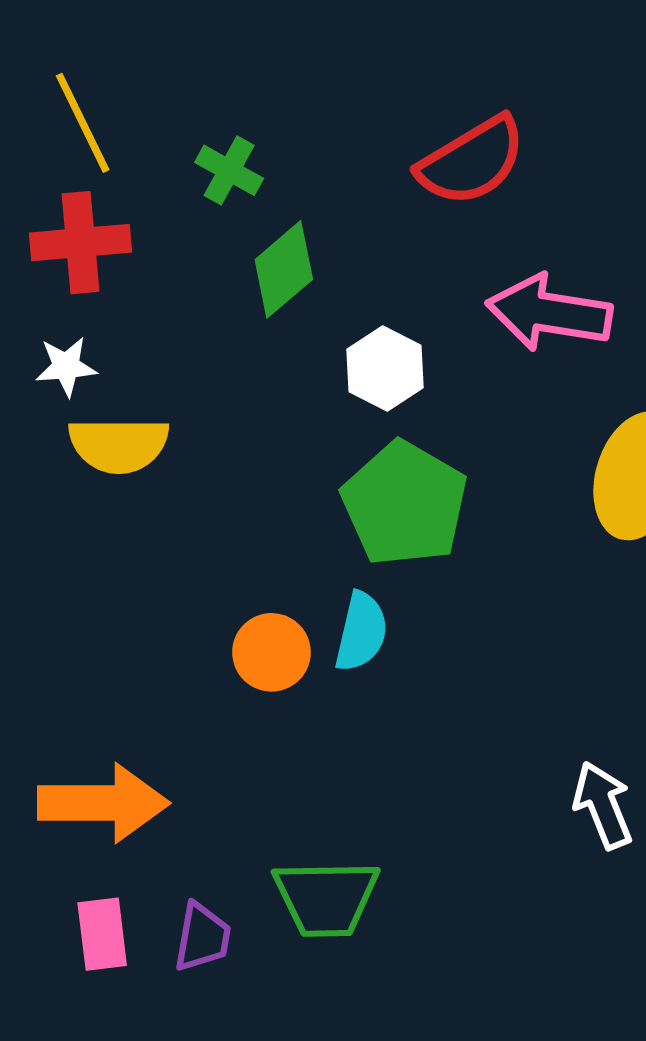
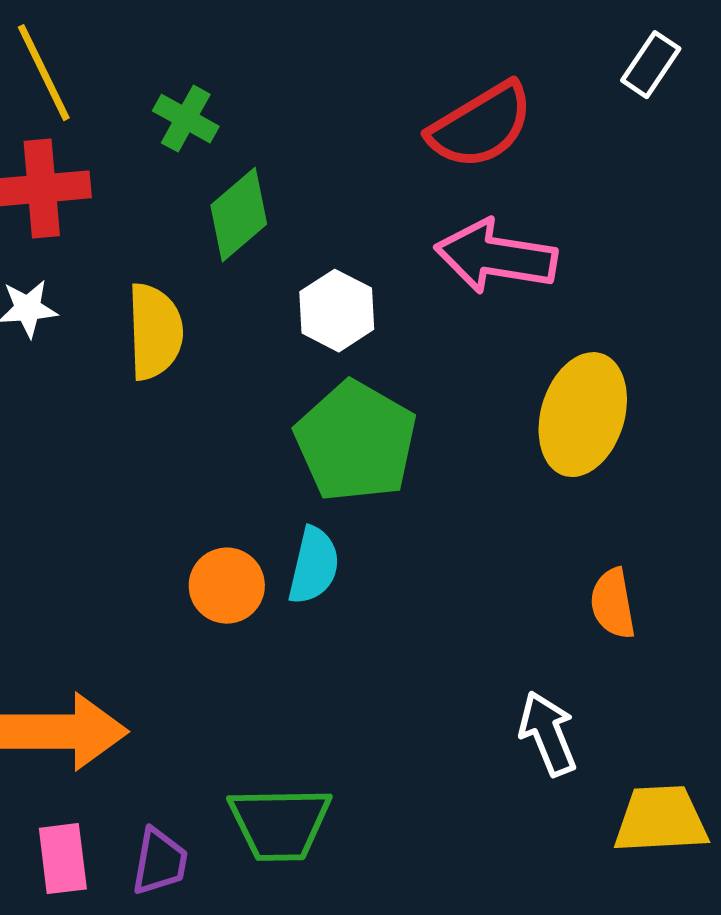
red semicircle: (472, 161) -> (481, 126), moved
yellow semicircle: (119, 445) -> (155, 332), moved, turned -92

